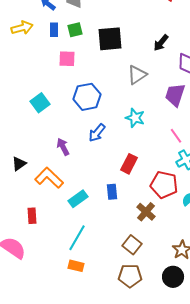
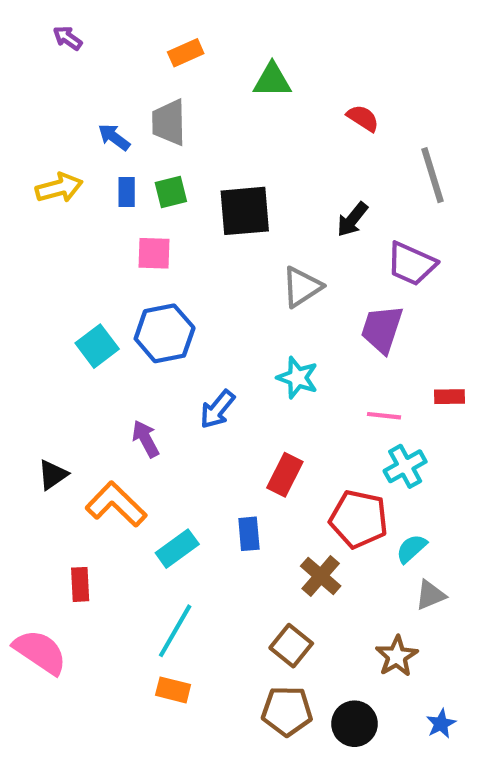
blue hexagon: (87, 97) -> (165, 333), moved
pink line: (176, 136) -> (384, 416), turned -49
black circle: (173, 277) -> (354, 724), moved

